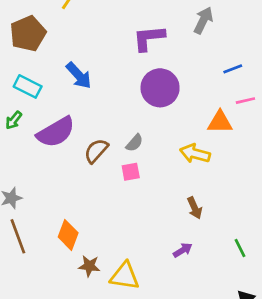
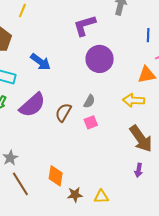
blue line: (233, 69) -> (148, 35), turned -56
brown arrow: (195, 208) -> (141, 139), size x1.8
purple arrow: (183, 250) -> (139, 170), turned 144
yellow triangle: (125, 276) -> (101, 197), size x0.7

